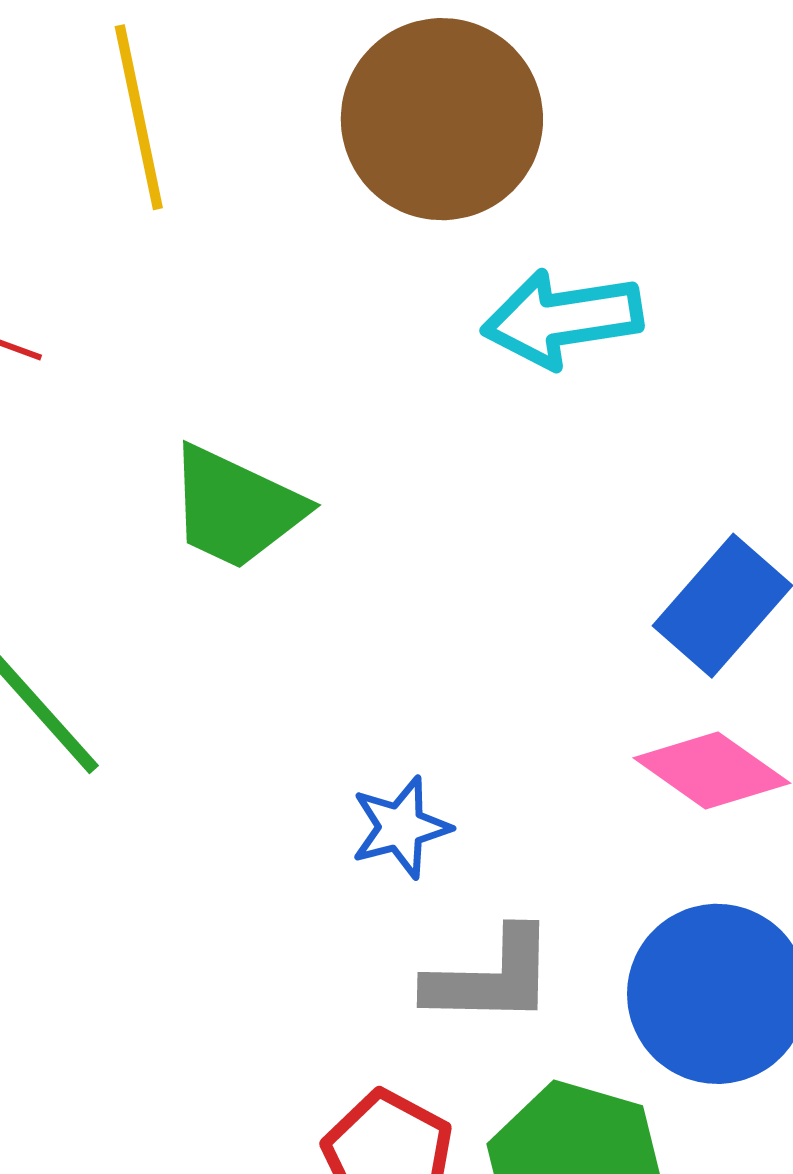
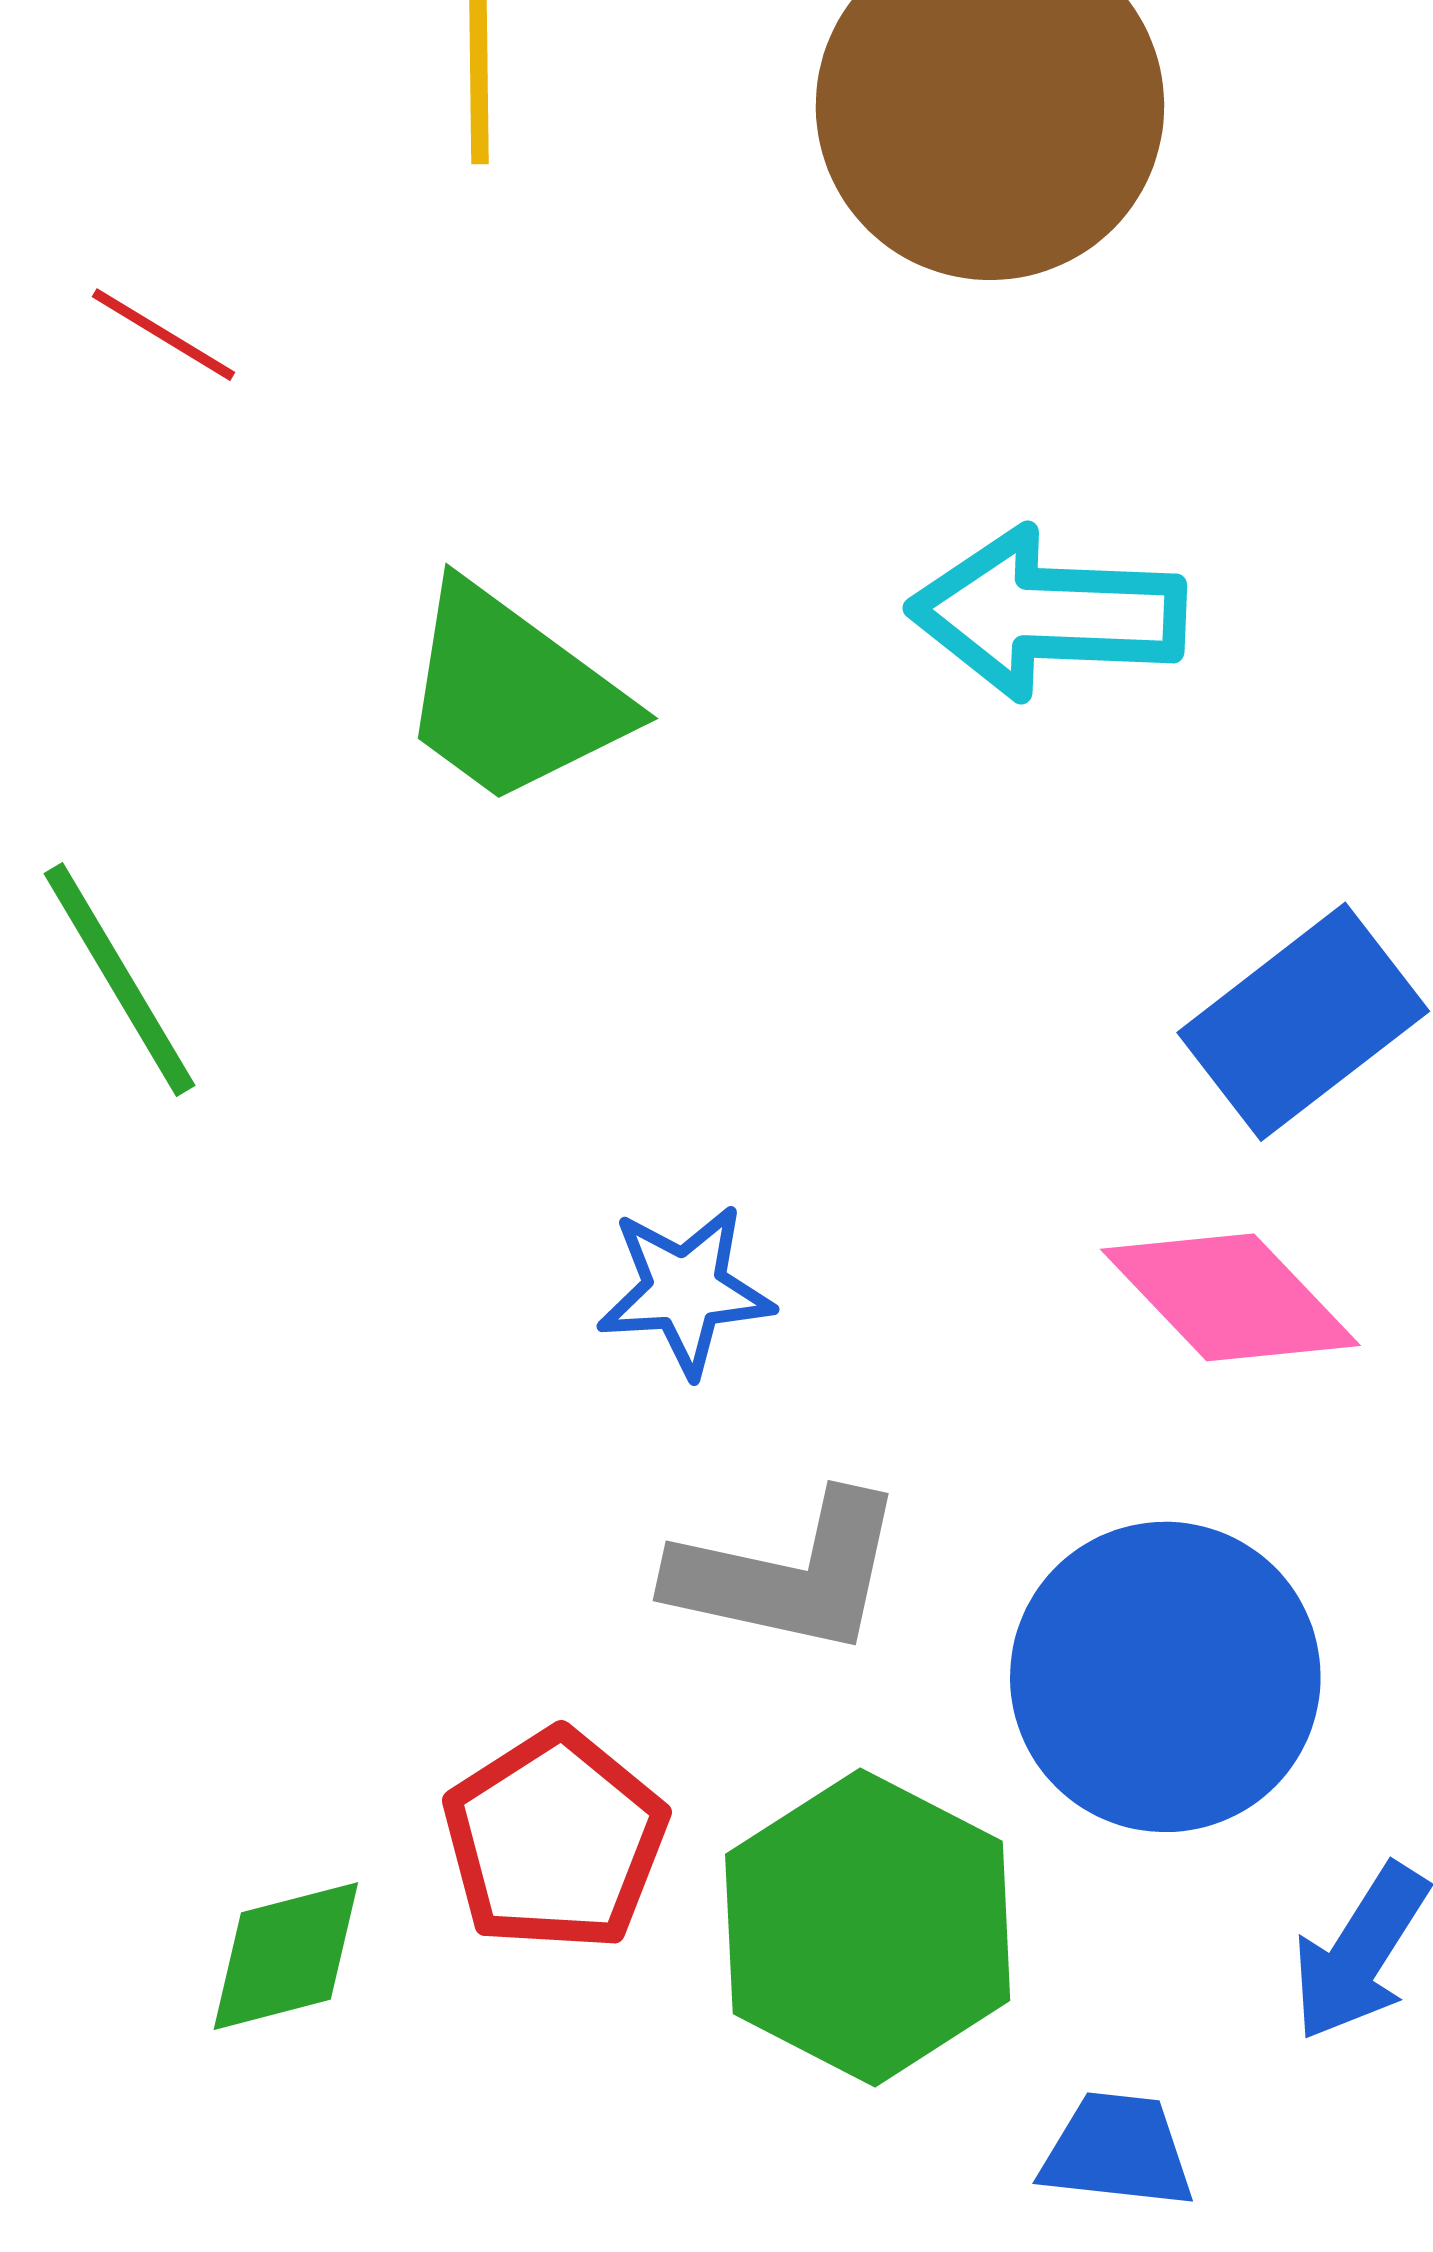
cyan arrow: (562, 319) -> (1047, 613), moved

